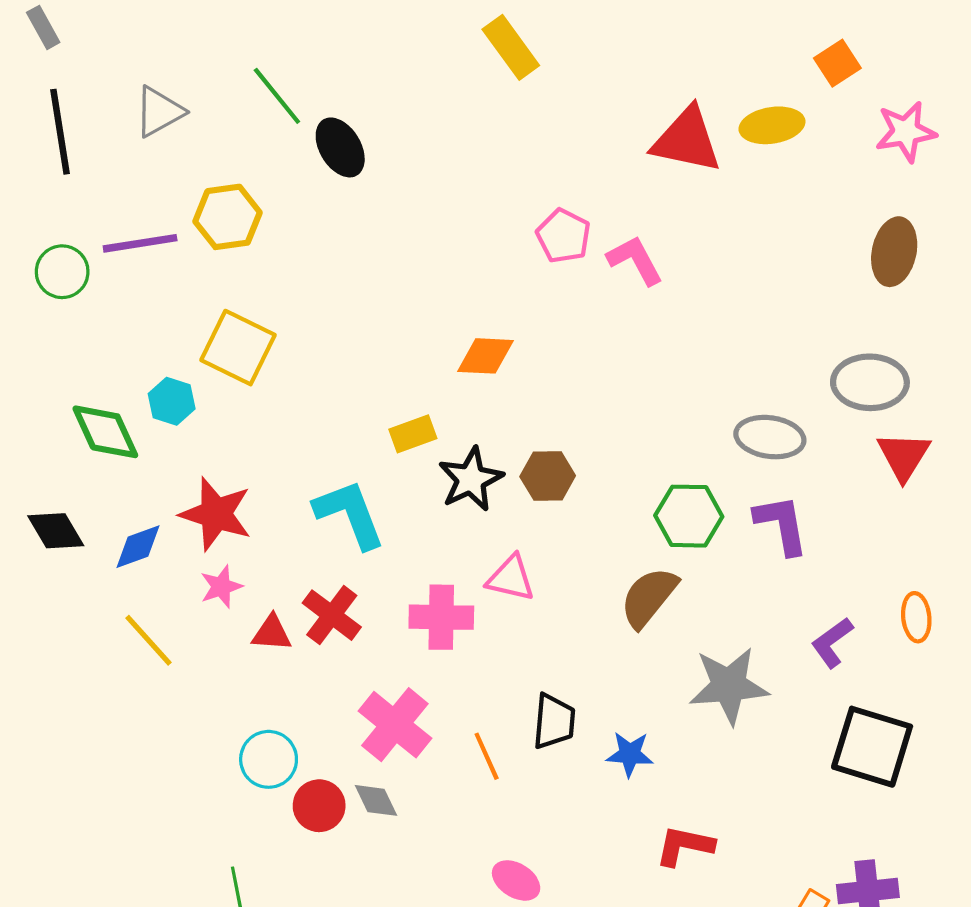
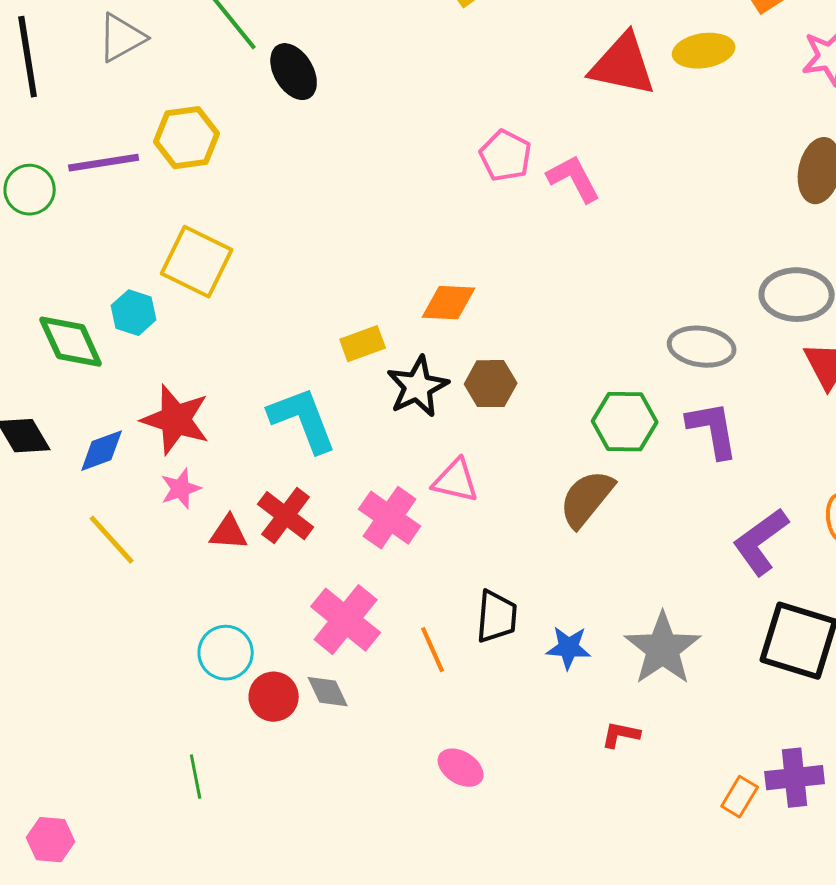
orange diamond: (486, 356) -> (449, 303), moved
pink cross: (441, 617) -> (390, 518), turned 34
purple L-shape: (832, 642) -> (761, 542), size x1.4
gray star: (729, 686) -> (663, 649), moved, turned -30
red L-shape: (685, 846) -> (621, 735), size x0.7

